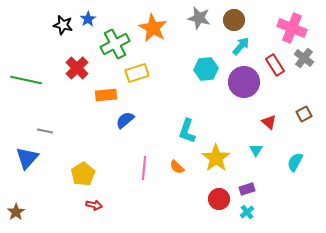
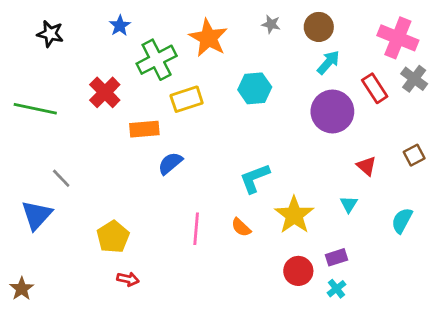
gray star: (199, 18) -> (271, 24), size x0.6
black star: (63, 25) -> (50, 34), moved
cyan hexagon: (206, 69) -> (255, 88), moved
gray line: (45, 131) -> (61, 178), turned 35
cyan L-shape: (187, 131) -> (255, 178), turned 50

